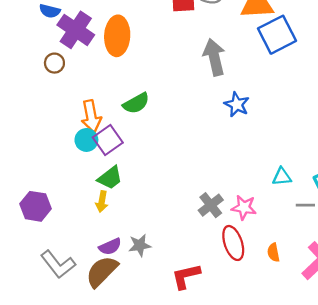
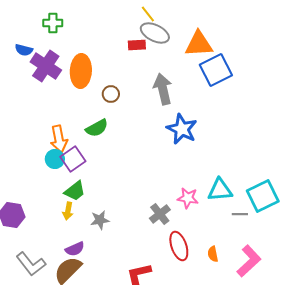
brown circle: (54, 63) -> (111, 94), moved
blue star: (237, 104) -> (182, 129), size x1.4
cyan triangle: (282, 177) -> (220, 190), size x1.5
pink star: (244, 207) -> (188, 198), moved
gray star: (140, 245) -> (100, 220), moved

